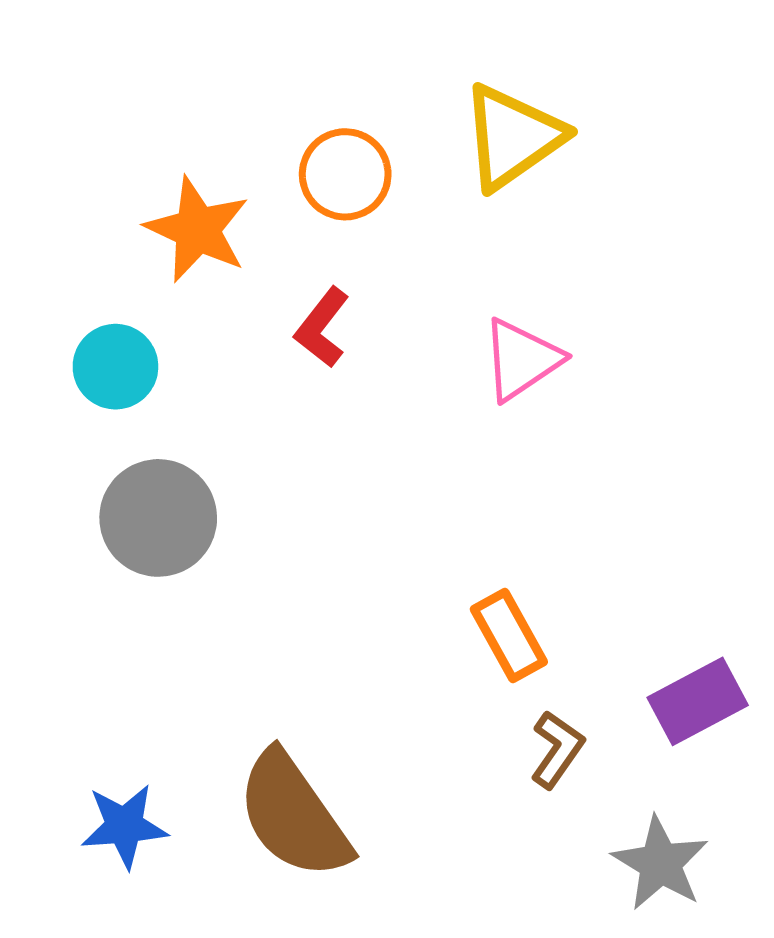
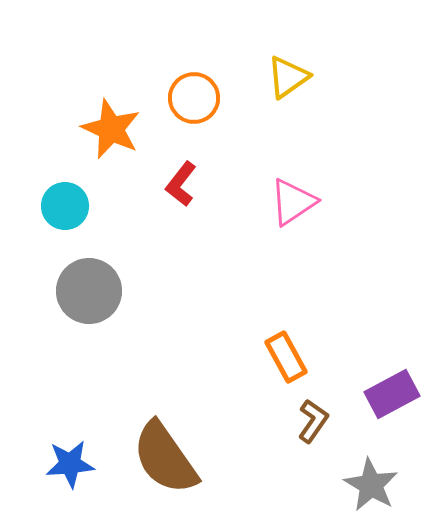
yellow triangle: (513, 137) -> (288, 77), size x0.7

